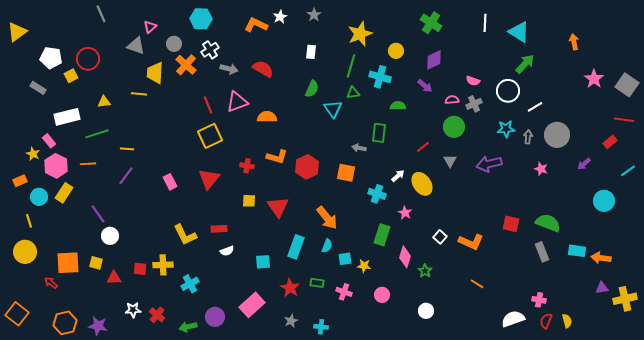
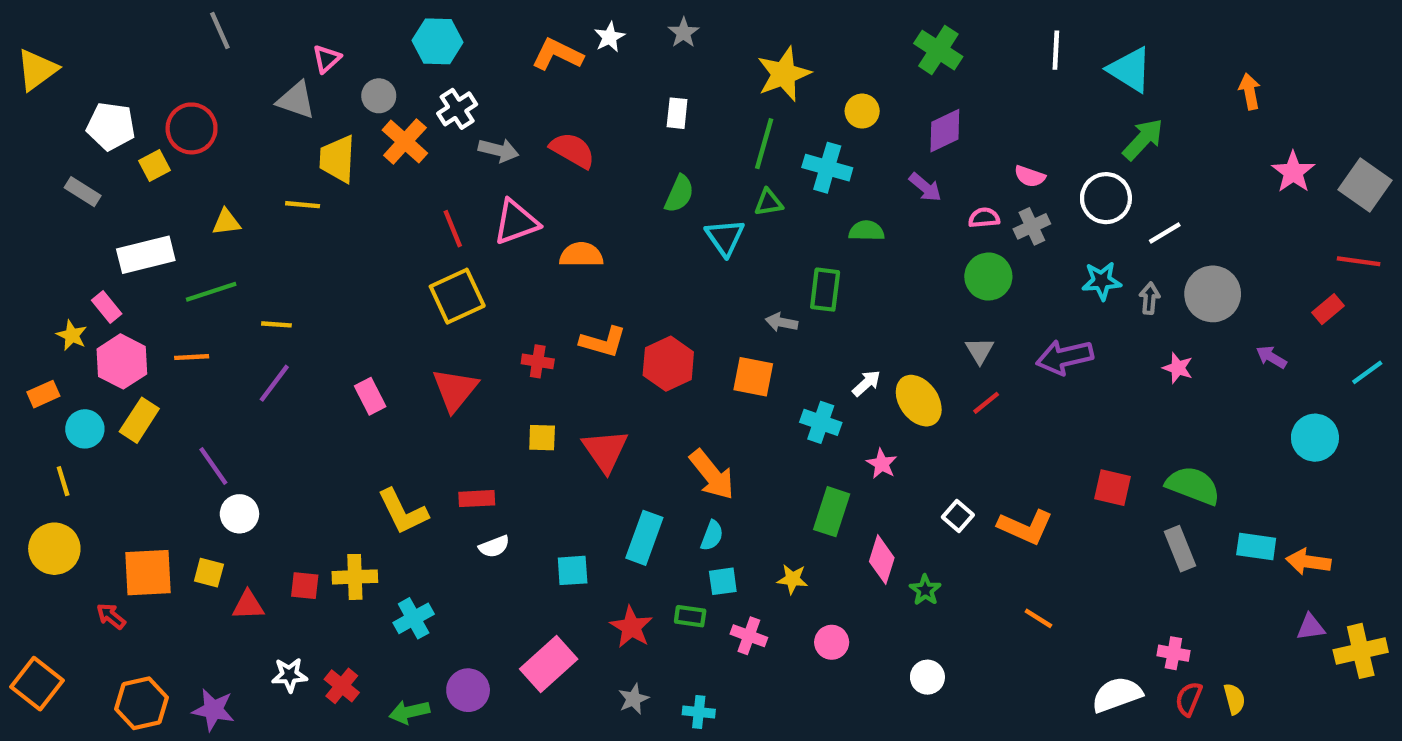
red line: (423, 147) -> (986, 403), moved
purple arrow: (584, 164) -> (1271, 357), turned 72
cyan square: (345, 259) -> (723, 581), moved

